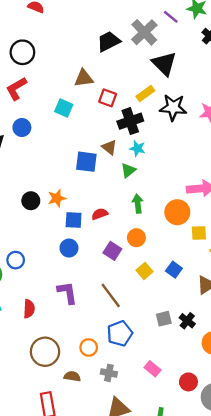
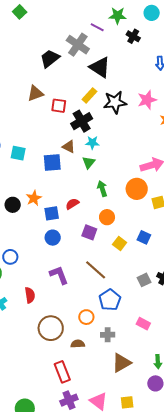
cyan square: (64, 108) -> (18, 153), moved

